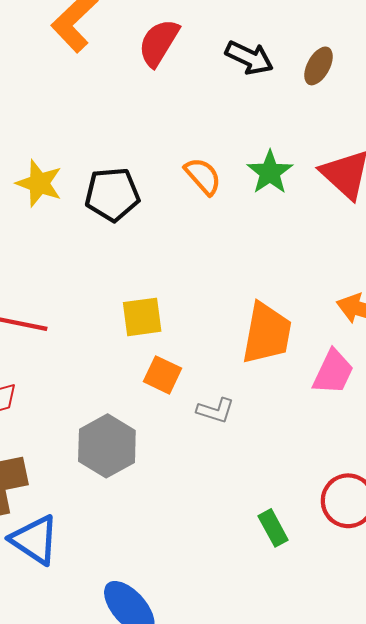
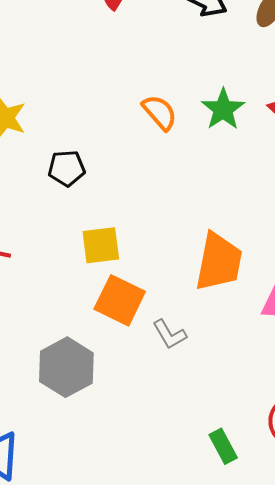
black pentagon: (112, 194) -> (67, 168), moved, size x0.7
orange square: (163, 375) -> (120, 300), size x1.4
gray L-shape: (215, 410) -> (170, 334), turned 42

